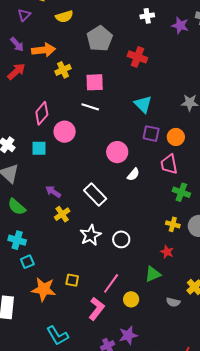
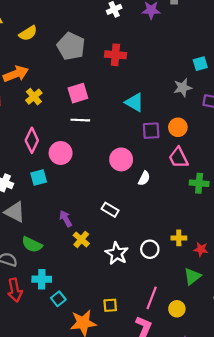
yellow cross: (63, 70) -> (34, 97), moved
purple arrow: (53, 192) -> (66, 219), turned 42
white rectangle: (95, 194) -> (110, 210), size x0.7
yellow cross: (173, 224) -> (179, 238), moved

